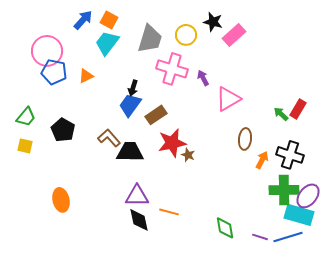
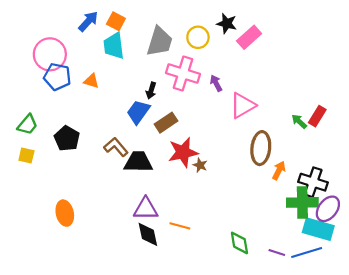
cyan trapezoid: (107, 43) -> (114, 46), turned -44
orange triangle: (86, 76) -> (91, 81), turned 42
black arrow: (133, 88) -> (151, 91), moved
brown ellipse: (245, 139) -> (261, 148), size x1.4
black cross: (290, 155) -> (313, 182), moved

